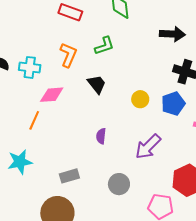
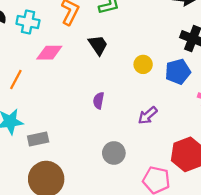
orange line: (34, 120) -> (16, 79), moved
purple arrow: (148, 147) -> (148, 115), size x0.7
gray rectangle: (69, 176) -> (38, 139), moved

